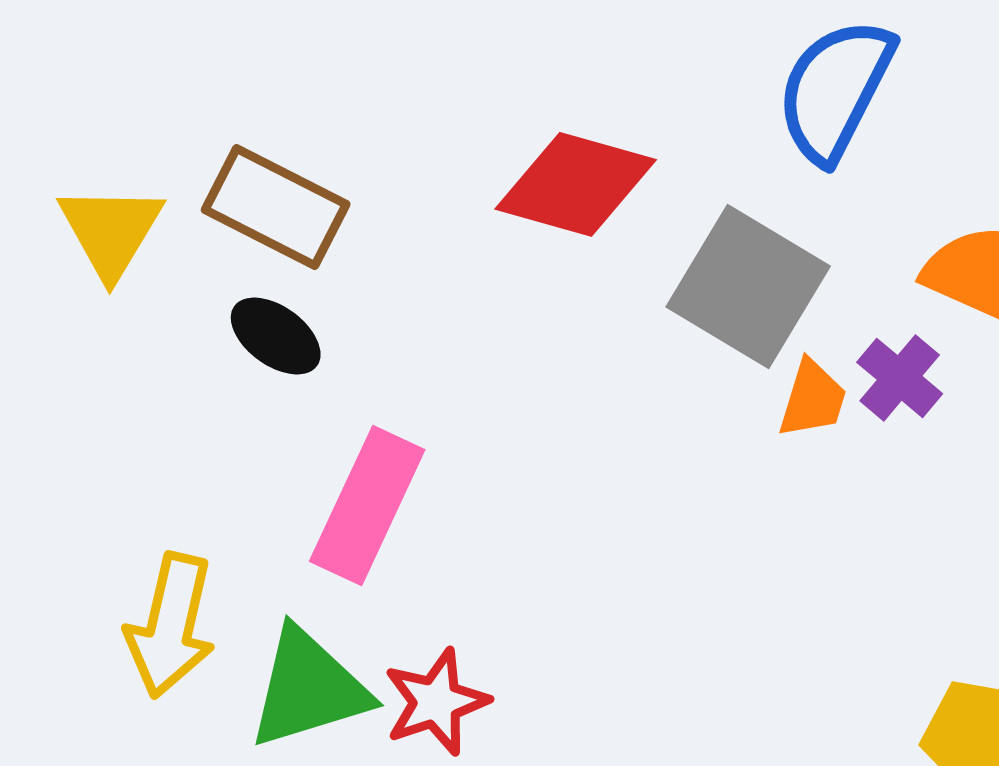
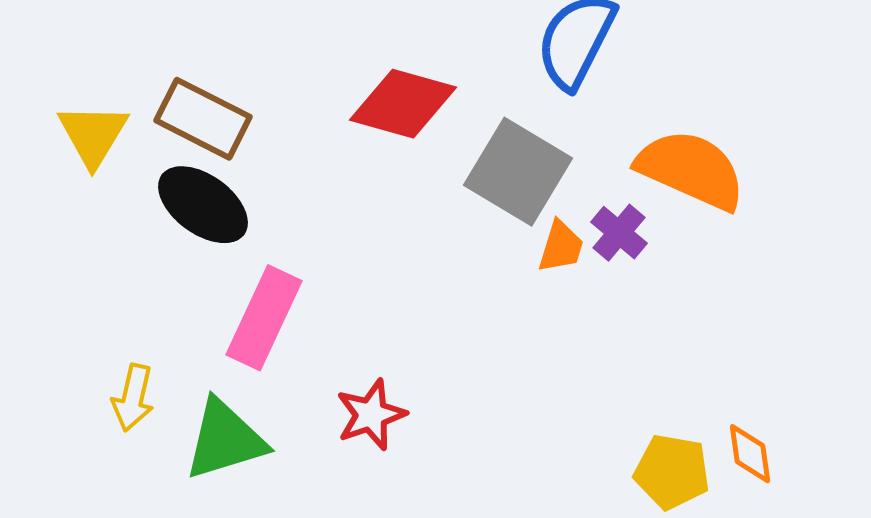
black ellipse: (276, 336) -> (203, 205), size x1.5
yellow arrow: (171, 625) -> (133, 398), size x0.7
red star: (436, 702) -> (371, 415), moved

